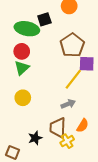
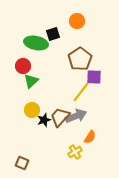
red circle: (22, 51) -> (23, 66), moved
gray arrow: (68, 104) -> (76, 116), size x1.5
brown trapezoid: (58, 128) -> (60, 117), moved, turned 40
black star: (35, 138) -> (44, 120), moved

